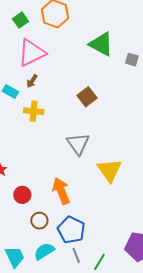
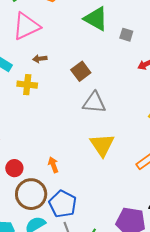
brown arrow: (32, 81) -> (40, 59), moved, turned 48
gray triangle: (78, 144) -> (94, 103), moved, turned -50
orange arrow: (61, 191) -> (53, 165), size x0.6
brown circle: (39, 221) -> (31, 194), size x1.8

